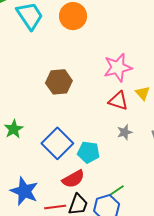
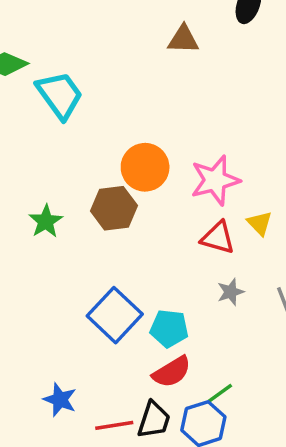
orange circle: (73, 16) -> (145, 167), moved
green star: (14, 129) -> (46, 221), moved
red semicircle: (73, 179) -> (172, 372), moved
blue star: (24, 191) -> (60, 400), size x0.7

